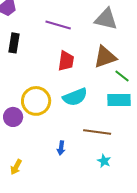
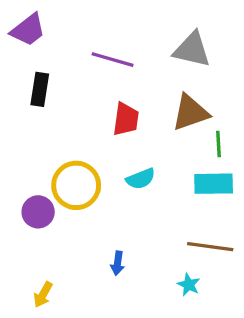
green line: (122, 76) -> (218, 144), turned 49
cyan semicircle: (75, 97) -> (141, 179), size x0.7
brown line: (97, 132) -> (210, 247), moved

